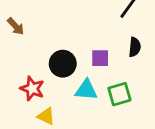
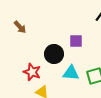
purple square: (100, 58) -> (76, 41), moved

